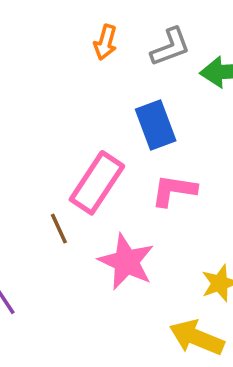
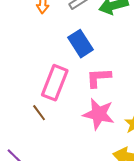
pink star: (126, 262) -> (99, 114), moved

